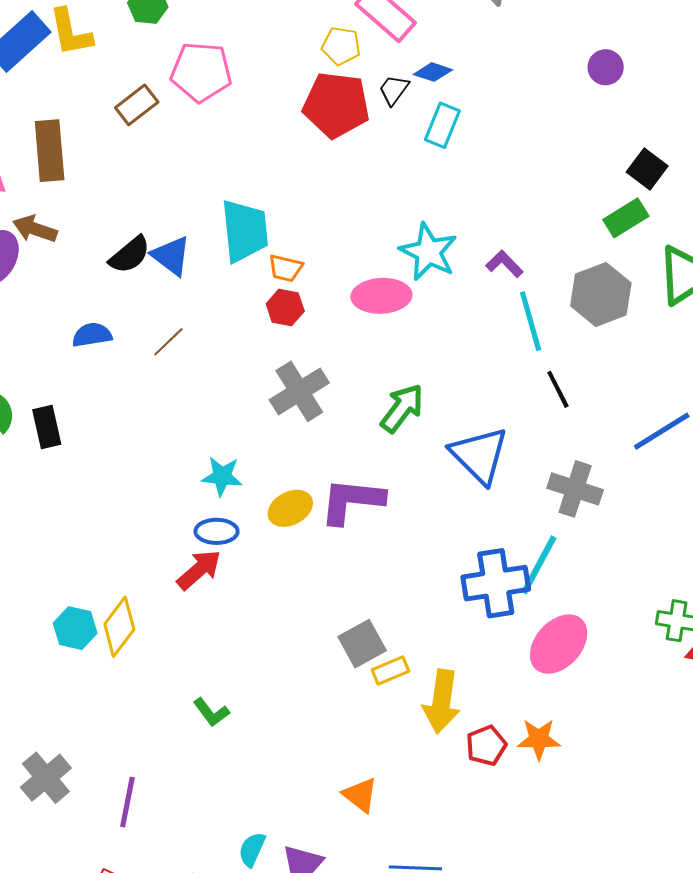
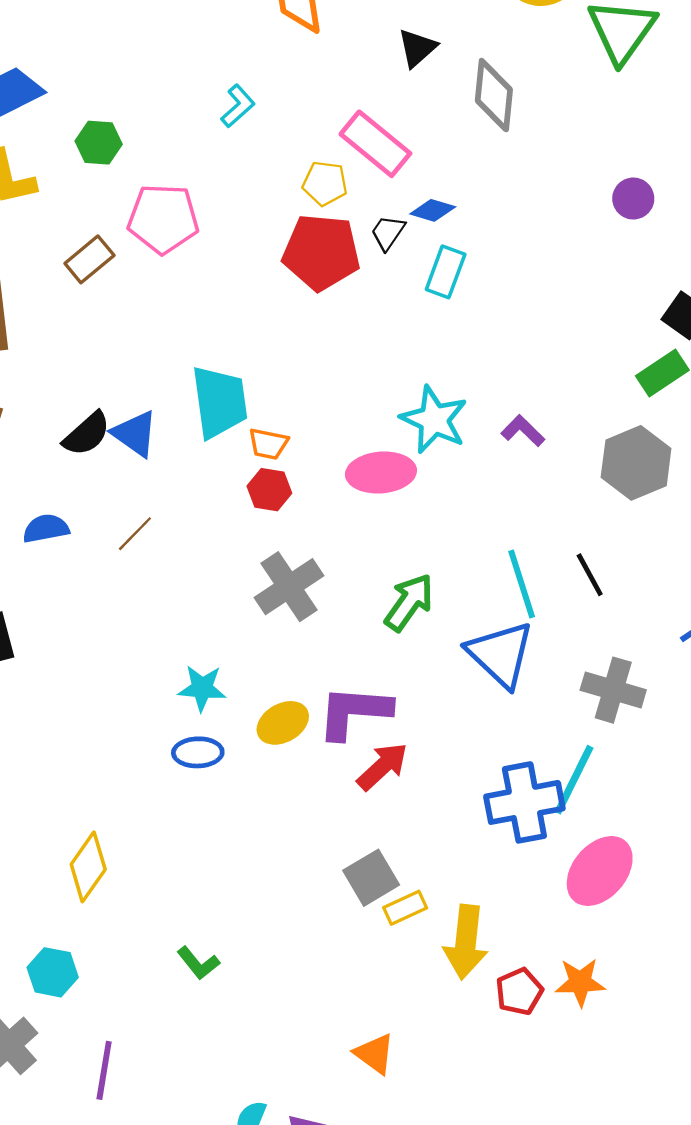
cyan line: (531, 321) -> (522, 584), moved
red arrow: (199, 570) -> (382, 767), moved
cyan hexagon: (75, 628) -> (53, 972), moved

